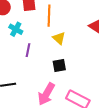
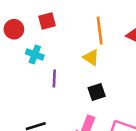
orange line: (49, 16) -> (100, 31), moved

